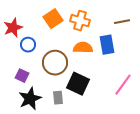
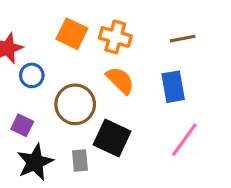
orange square: (53, 19) -> (72, 34), turned -30
blue rectangle: (107, 45) -> (173, 87), moved
orange semicircle: (83, 48) -> (120, 80), turned 42

